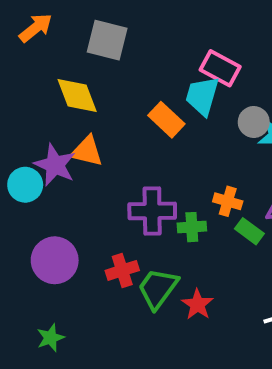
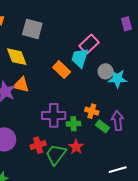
pink rectangle: (220, 68) -> (89, 44), turned -72
red star: (197, 304) -> (76, 147), moved

